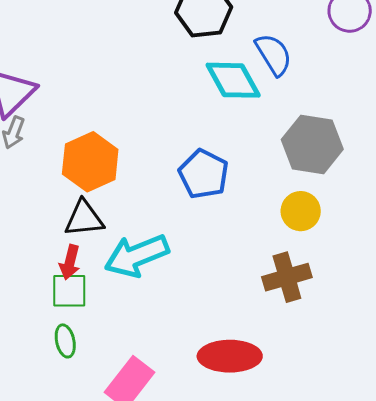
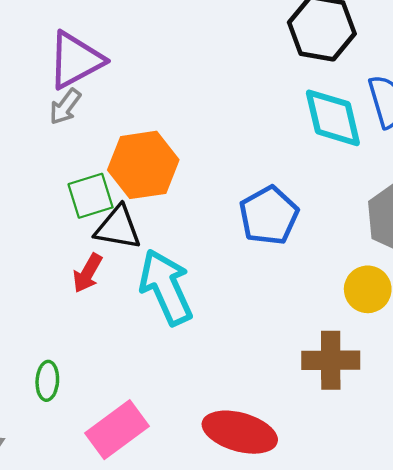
cyan arrow: (137, 256) -> (166, 287), turned 72
green square: (69, 291) -> (91, 196), moved, turned -33
green ellipse: (65, 341) -> (47, 381), moved

